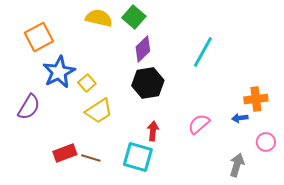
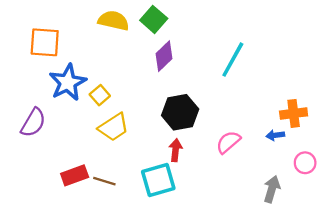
orange square: (39, 37) -> (45, 42), turned 32
black hexagon: (148, 83) -> (180, 112), moved
cyan square: (138, 157) -> (158, 180), turned -32

